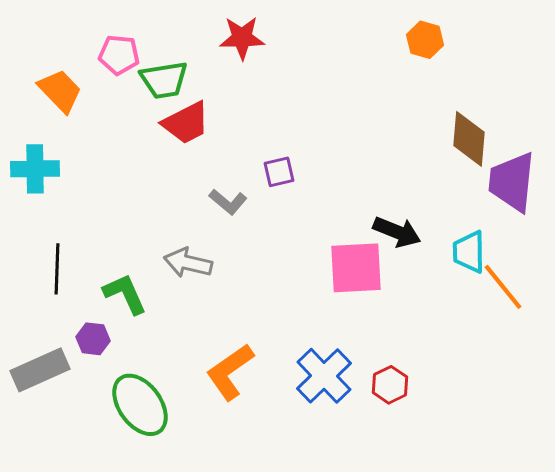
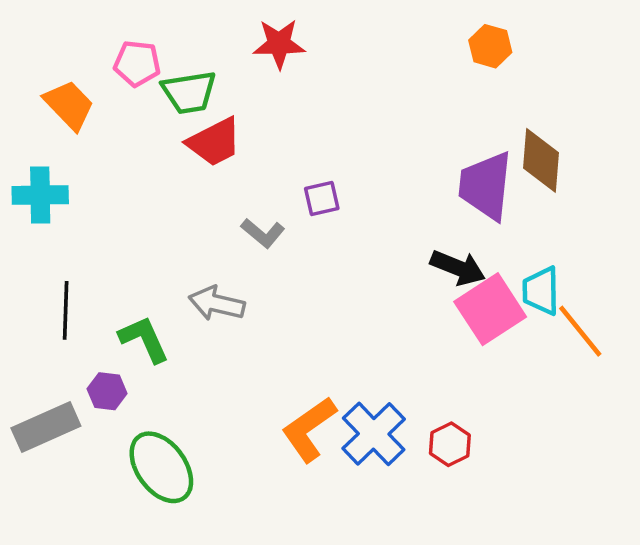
purple trapezoid: (512, 182) -> (486, 186), moved
pink square: (356, 268) -> (490, 309), moved, turned -30
orange L-shape: (230, 372) -> (309, 429), moved

